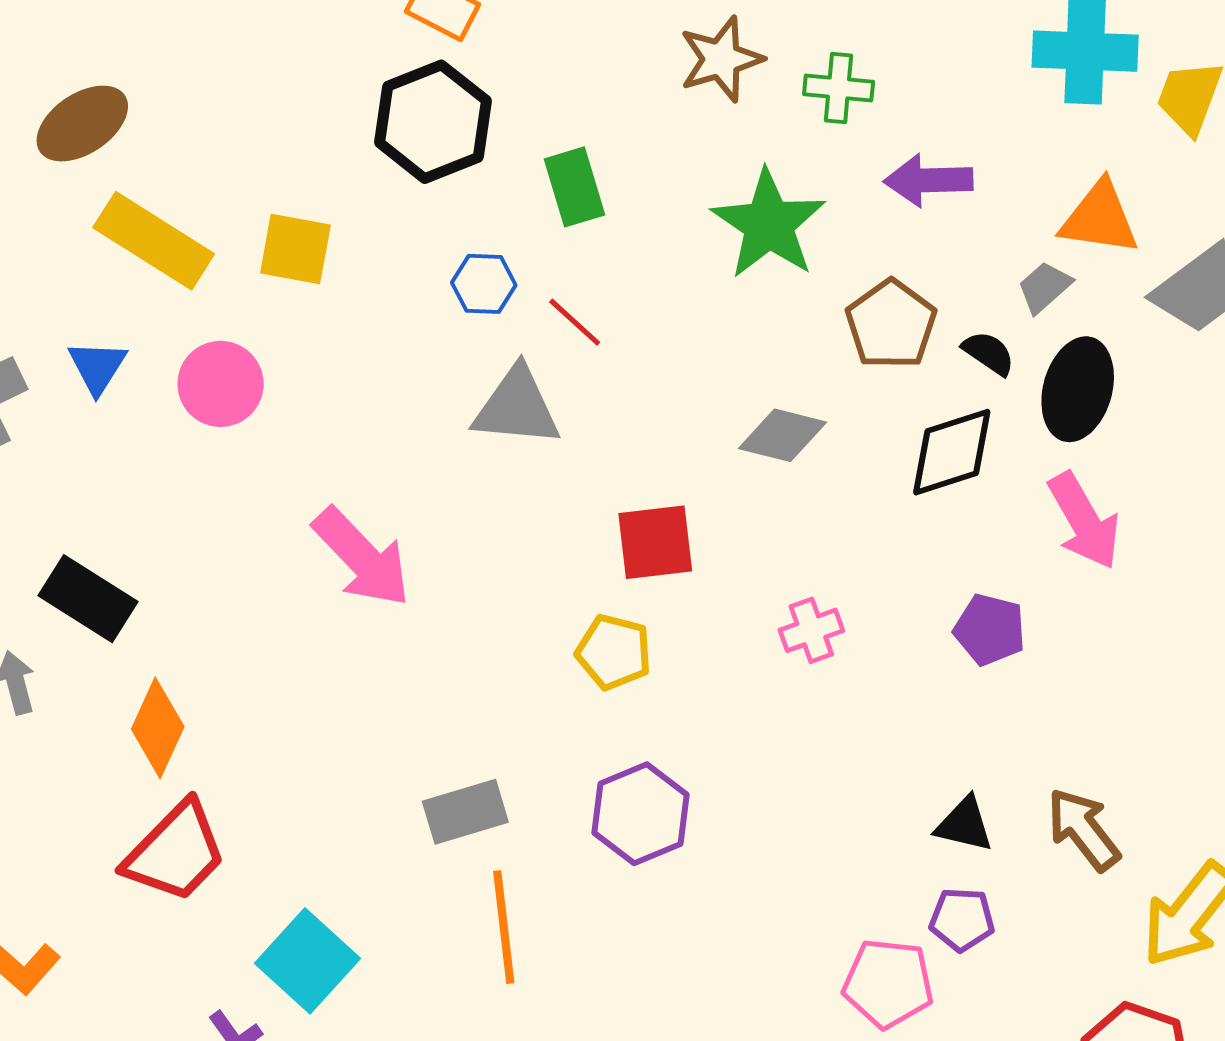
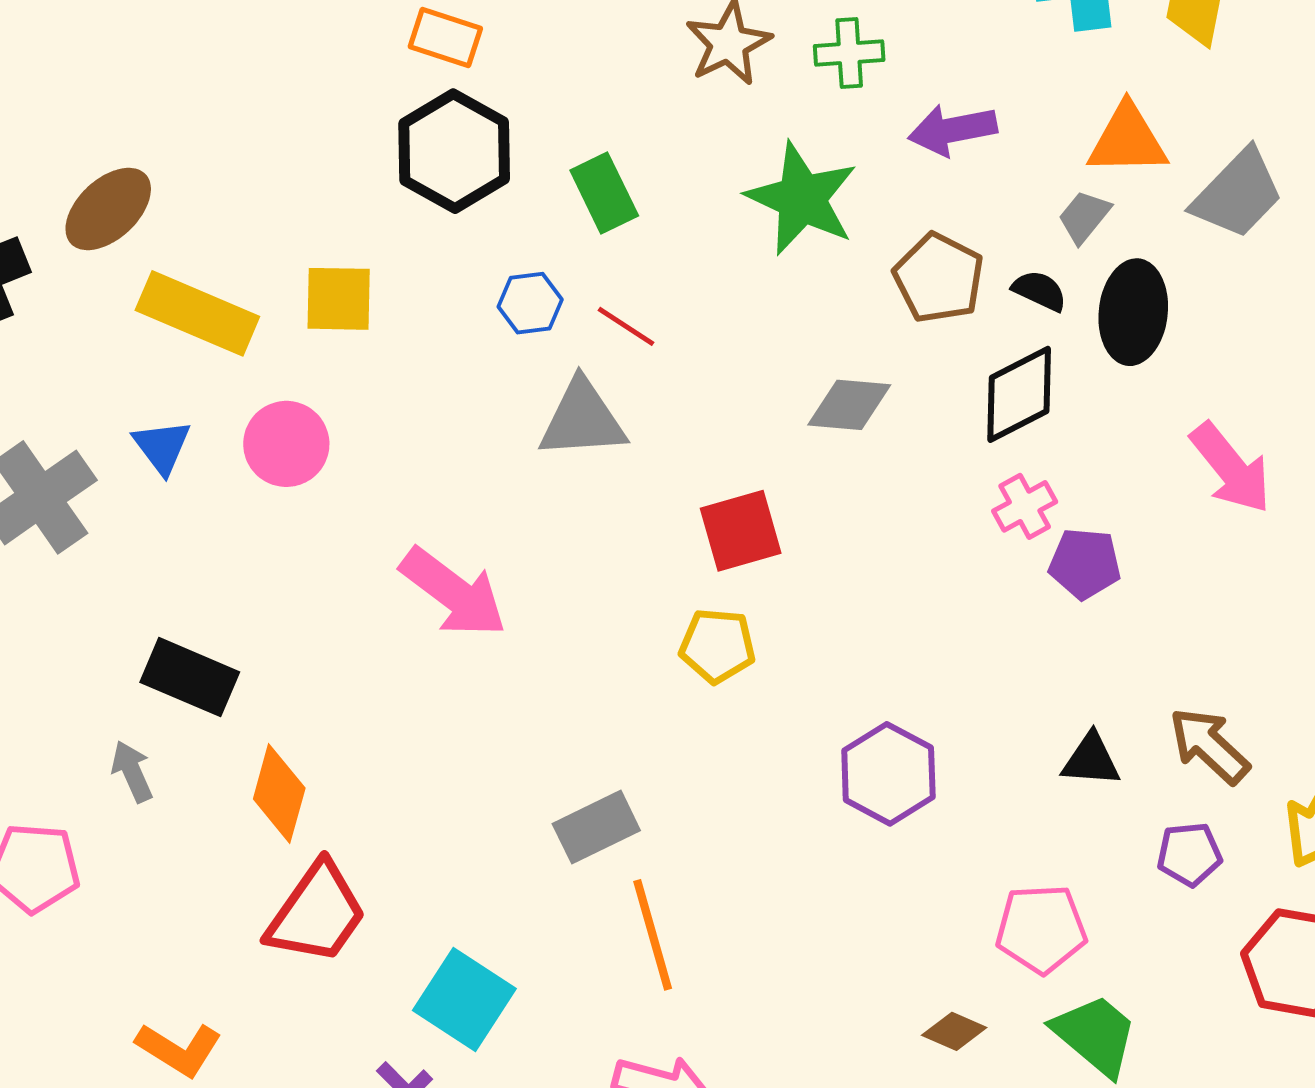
pink arrow: (1084, 521) -> (1231, 468), moved
pink cross: (811, 630) -> (1025, 506), moved
purple hexagon: (640, 814) -> (888, 774), moved
purple pentagon: (962, 919) -> (1189, 854), moved

